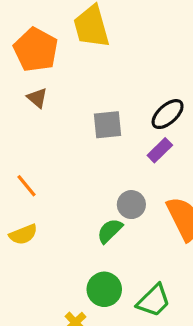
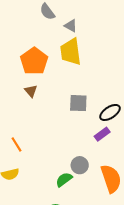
gray square: (107, 125) -> (78, 103), moved

